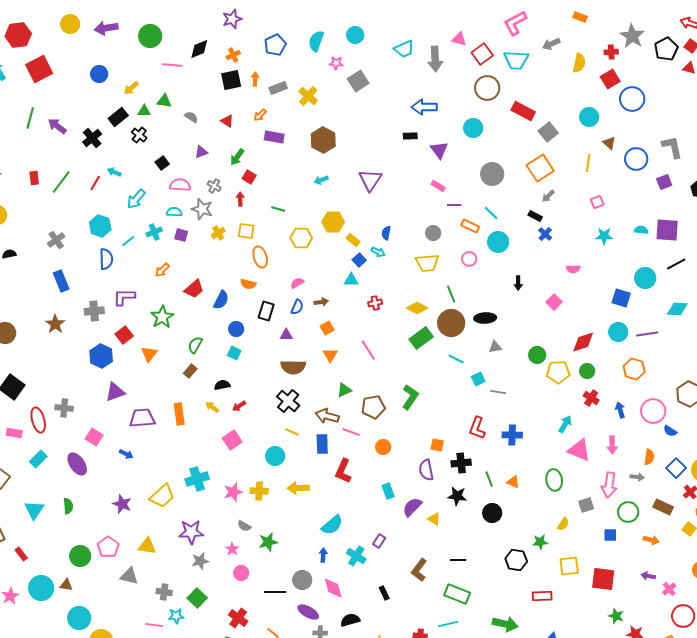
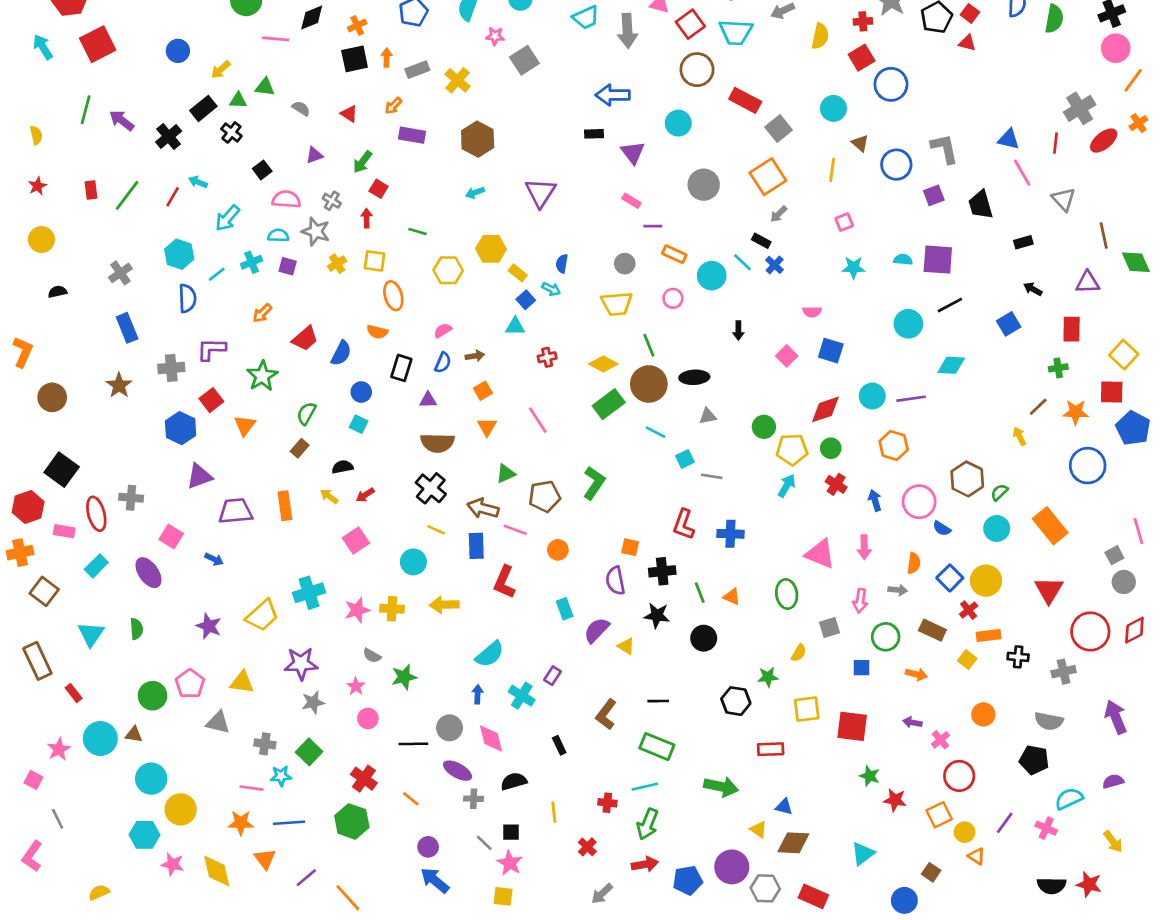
cyan line: (491, 213) -> (742, 262), moved
blue square: (621, 298) -> (831, 351), moved
cyan arrow: (565, 424) -> (787, 486), moved
pink arrow: (609, 485) -> (860, 601), size x0.7

